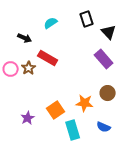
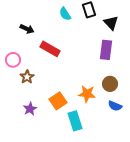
cyan semicircle: (51, 23) -> (65, 14), moved, turned -88
purple rectangle: (104, 59) -> (106, 50), turned 48
brown star: (29, 68) -> (27, 77), moved
blue semicircle: (104, 127) -> (115, 106), moved

